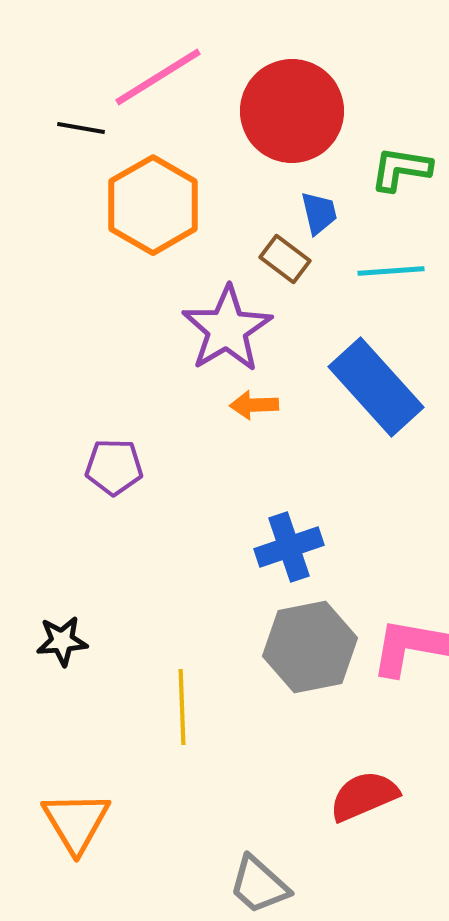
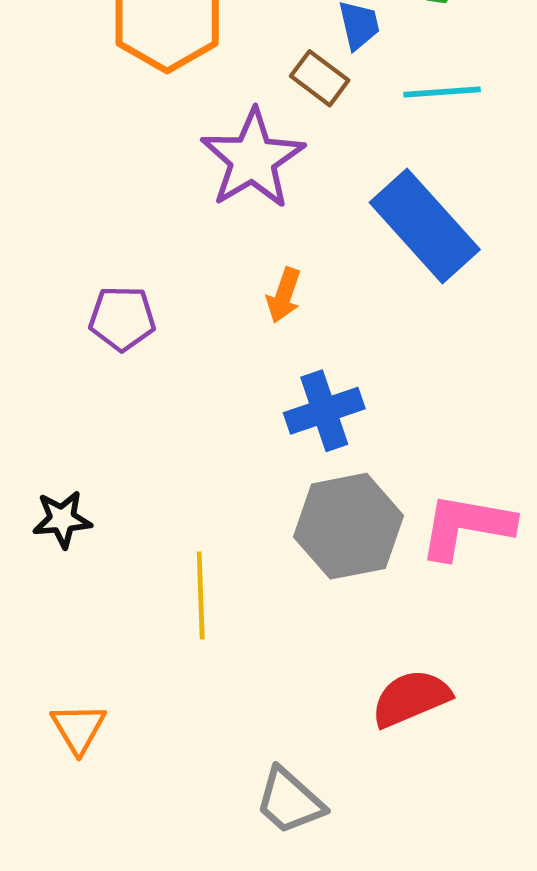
orange arrow: (254, 405) -> (284, 295), moved, turned -69
orange triangle: (76, 822) -> (78, 728), size x0.7

